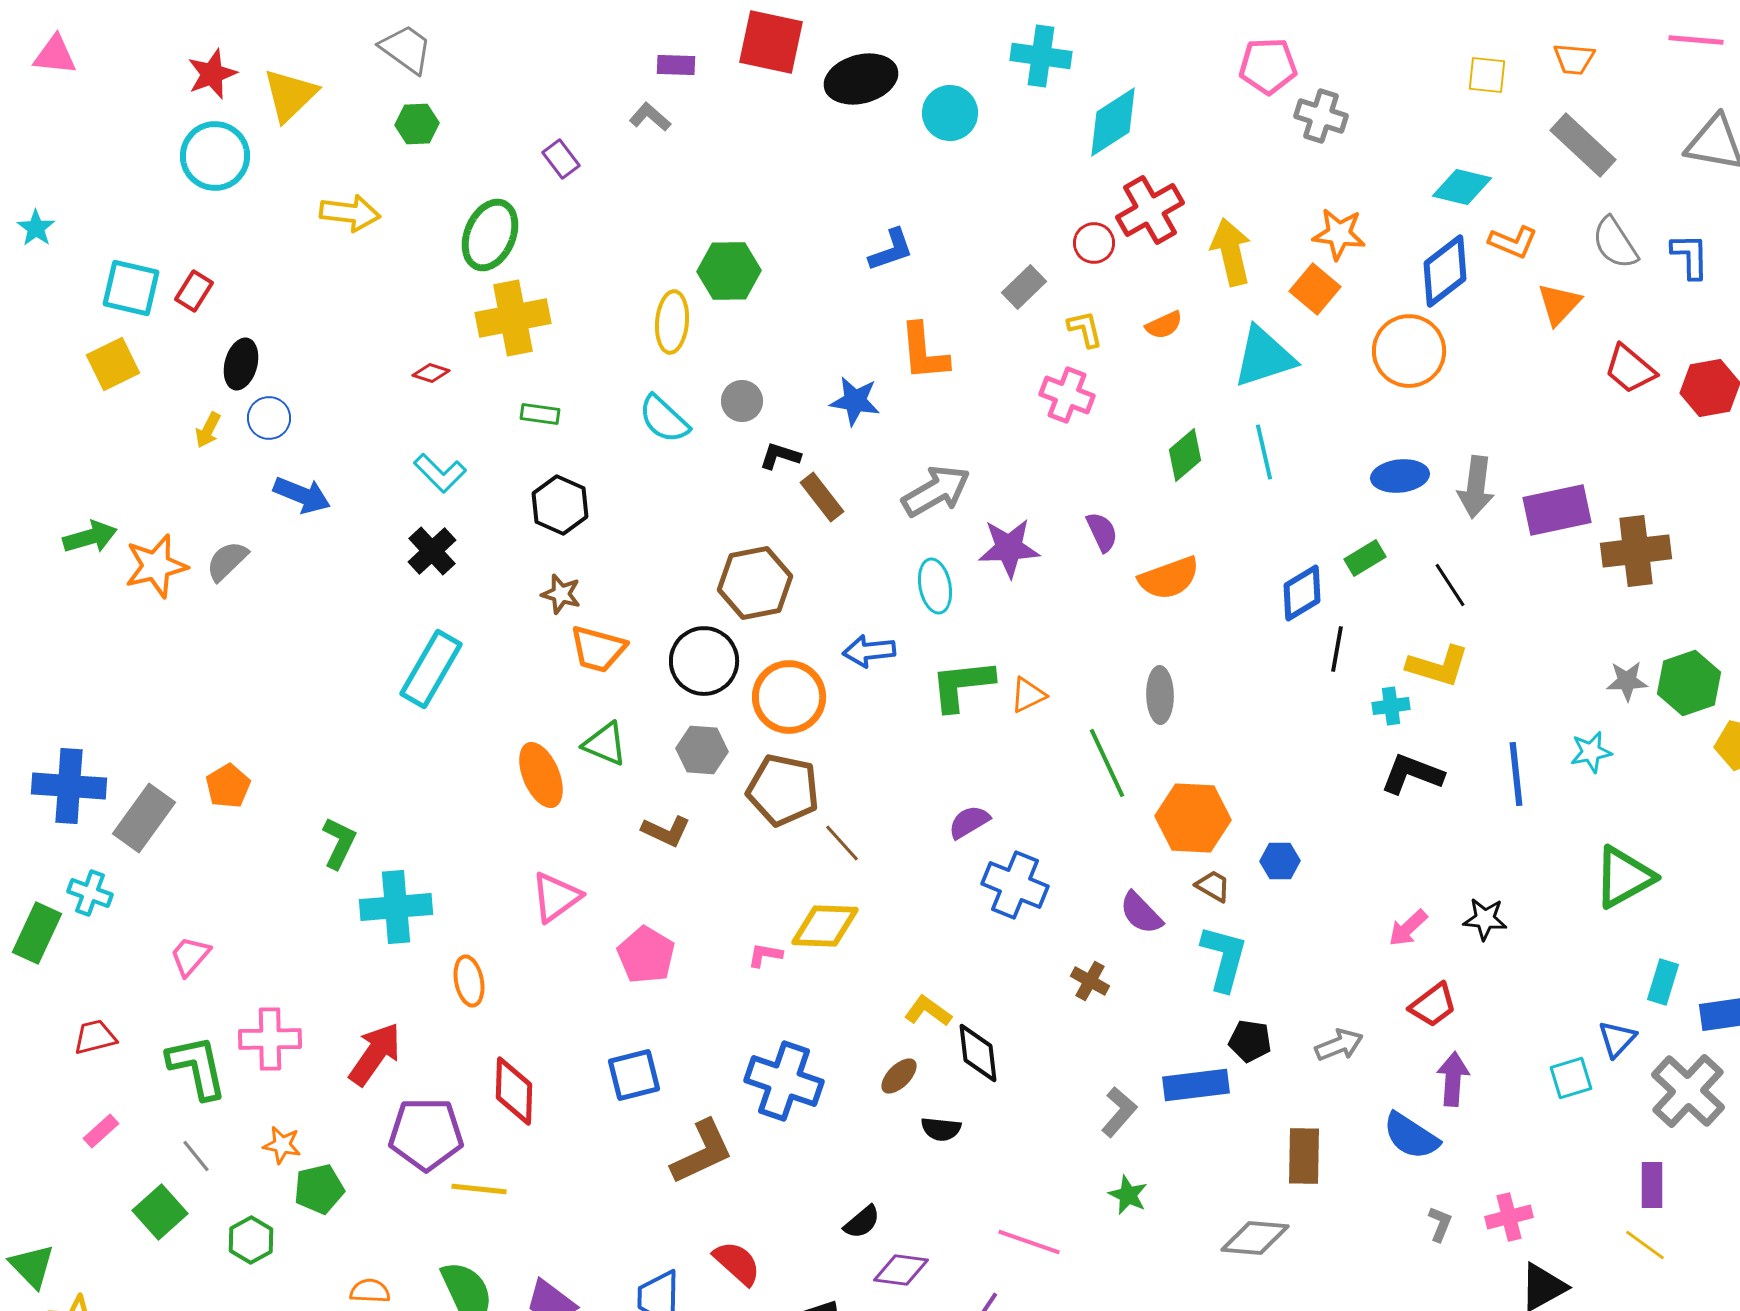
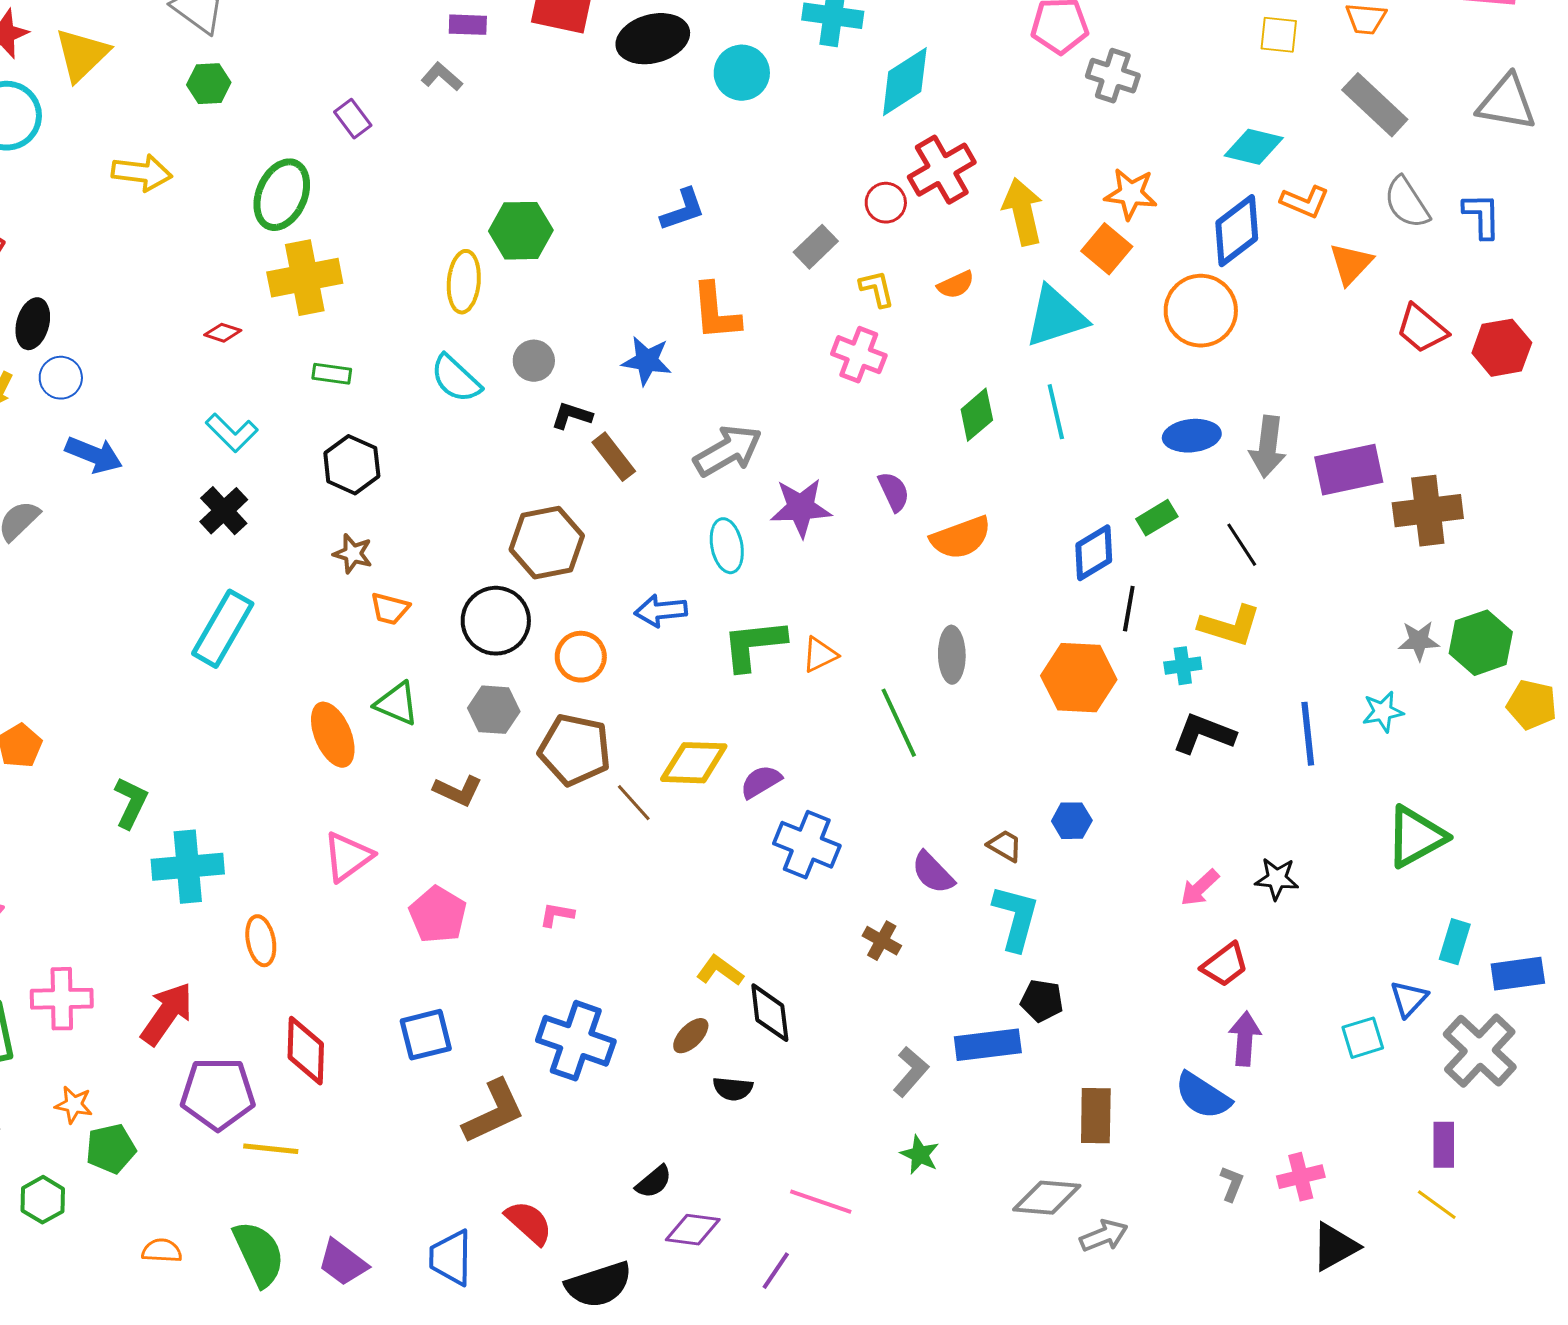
orange trapezoid: (598, 649) -> (390, 609), size x0.7
orange circle: (789, 697) -> (581, 657), size x0.7
orange hexagon: (1193, 818) -> (1079, 678), moved
yellow diamond: (825, 926) -> (694, 763), moved
gray arrow: (1339, 1045) -> (1104, 1236), moved

